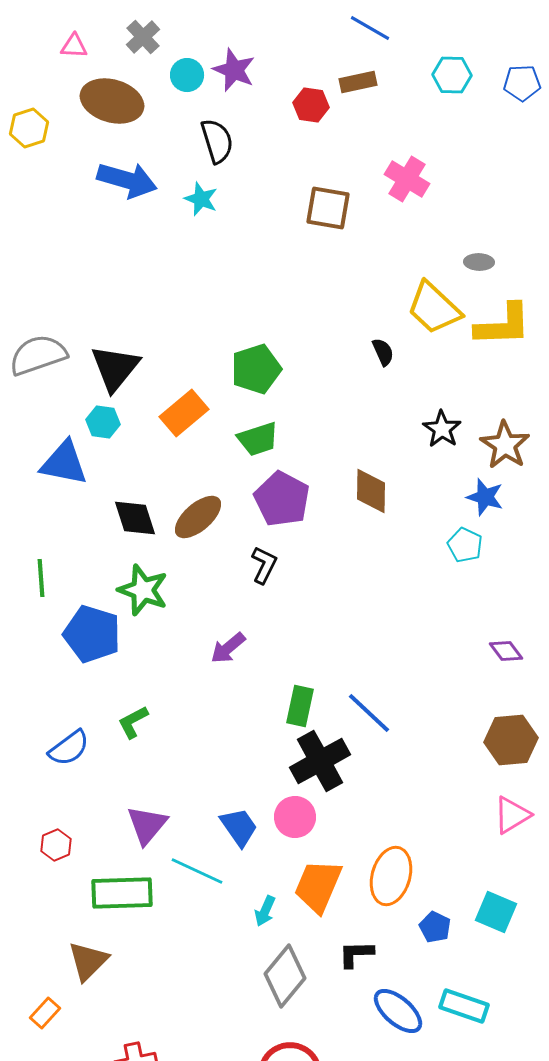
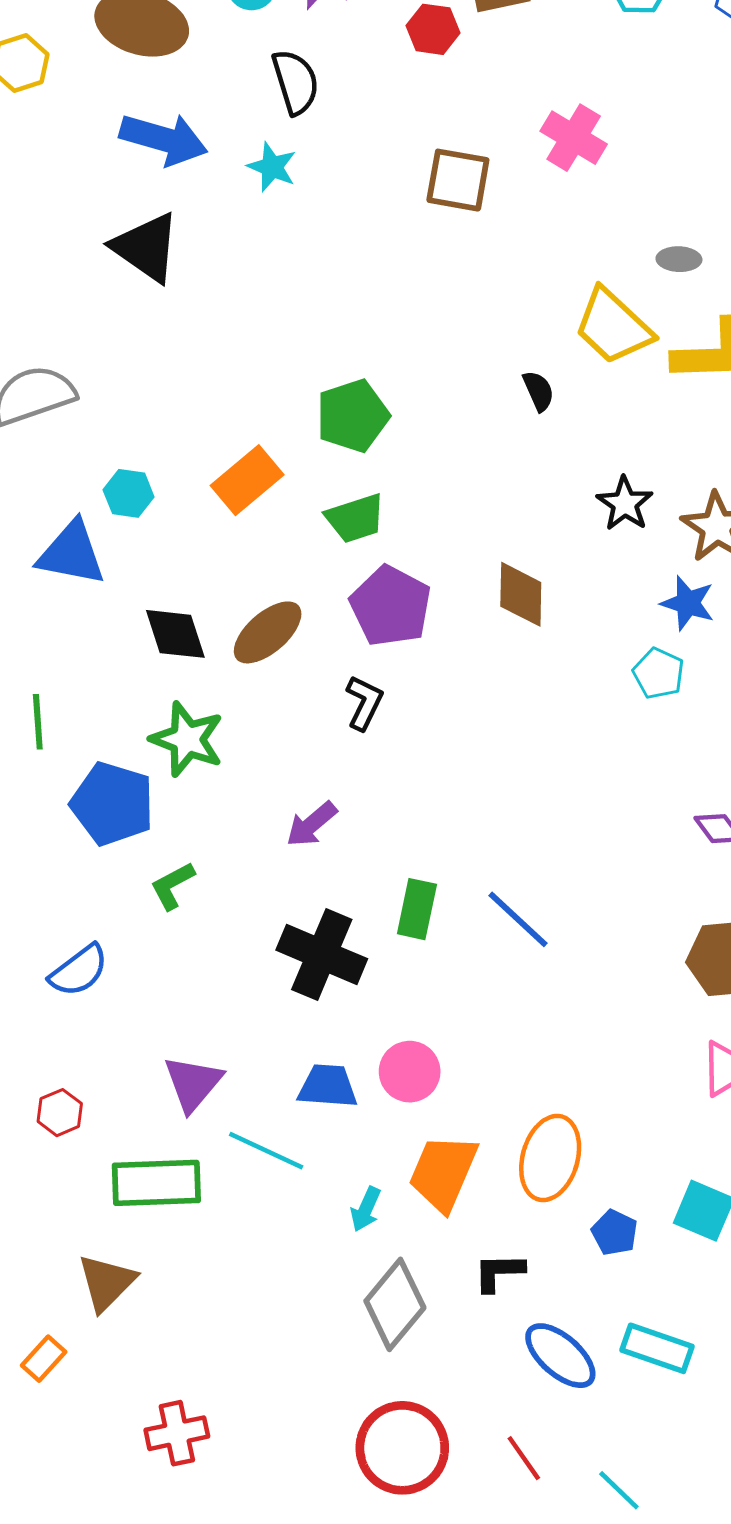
black triangle: (115, 368) -> (146, 247), moved, turned -34
green L-shape: (133, 722) -> (172, 886), moved
black cross: (320, 761) -> (322, 954), moved, turned -38
blue trapezoid: (239, 827) -> (328, 1086), turned -51

